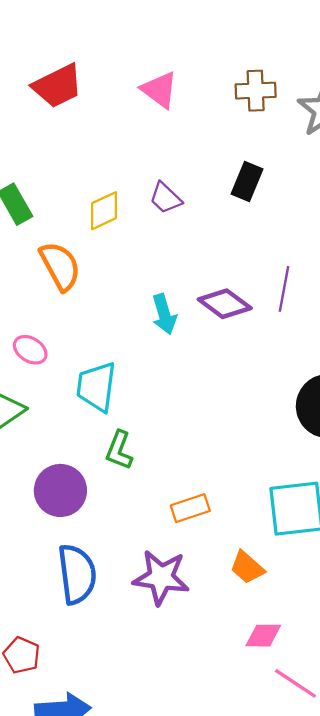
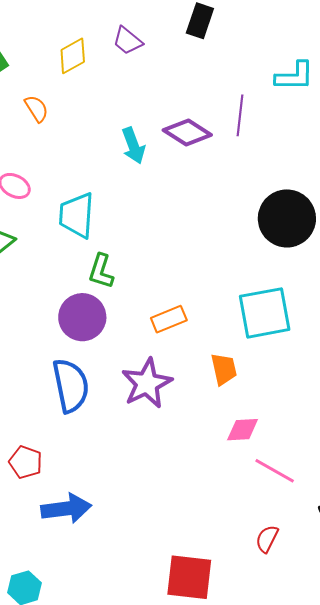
orange semicircle: (60, 266) -> (36, 109), size x0.6
purple circle: (60, 490) -> (82, 317), moved
orange trapezoid: (247, 567) -> (224, 369), turned -140
purple star: (161, 577) -> (147, 383), turned -30

